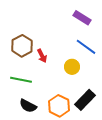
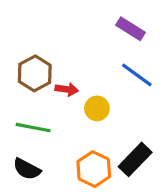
red arrow: (42, 56) -> (67, 89), turned -56
yellow circle: (72, 67) -> (97, 108), moved
black semicircle: (28, 106) -> (27, 169), moved

